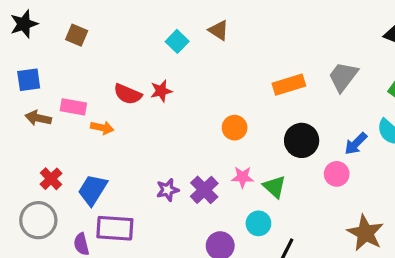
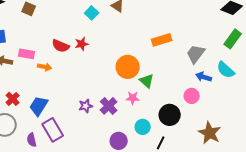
gray trapezoid: (343, 77) -> (196, 54), moved
orange circle: (235, 128) -> (128, 67), size x1.5
black circle: (302, 140) -> (170, 115), moved
blue arrow: (356, 144) -> (204, 77), turned 63
green triangle: (274, 187) -> (147, 81), moved
purple rectangle: (115, 228) -> (53, 130), turned 55

